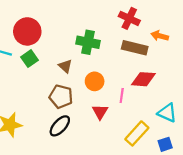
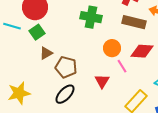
brown triangle: (65, 66) -> (46, 53), moved, turned 48
orange circle: (95, 81) -> (112, 48), moved
pink line: (122, 95) -> (122, 66), turned -40

